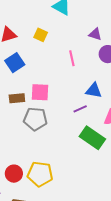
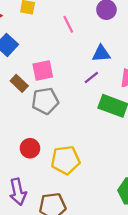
brown rectangle: (17, 98) -> (19, 83), turned 63
red circle: (14, 174) -> (30, 148), moved

